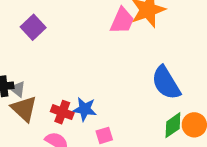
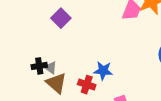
blue star: (85, 109) -> (103, 71), moved

